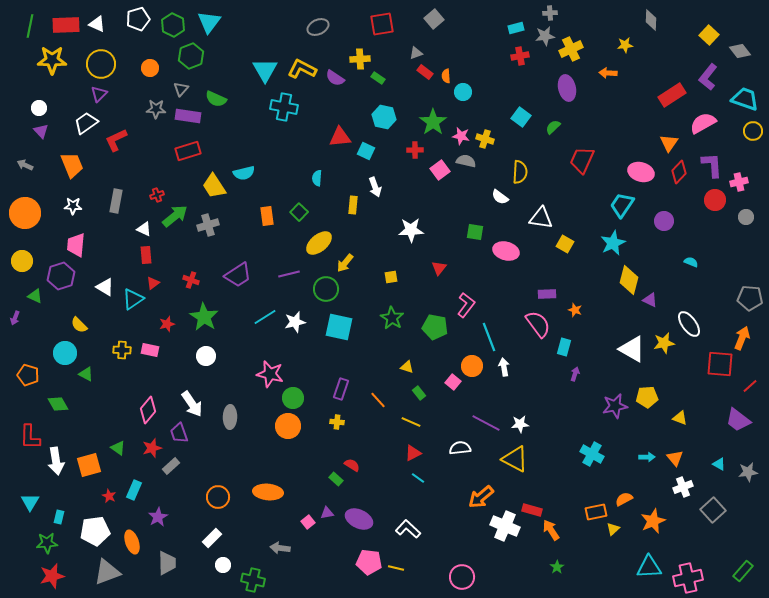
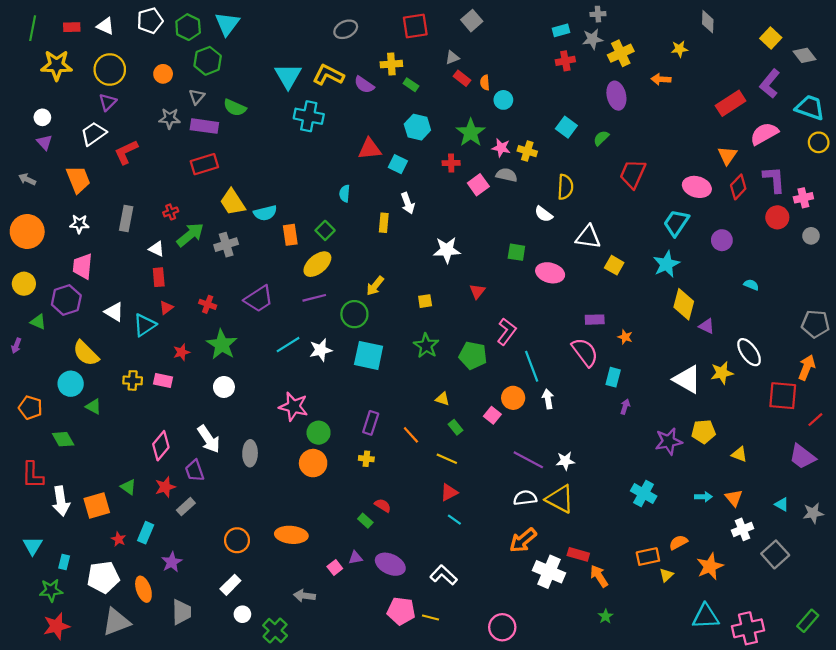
red rectangle: (66, 25) -> (72, 27), size x0.6
cyan semicircle: (244, 173) -> (265, 213), moved
yellow ellipse: (319, 243) -> (317, 264), moved
yellow semicircle: (79, 325) -> (86, 353), size x1.5
white semicircle: (460, 448) -> (525, 498), moved
green cross: (253, 580) -> (275, 631), turned 30

